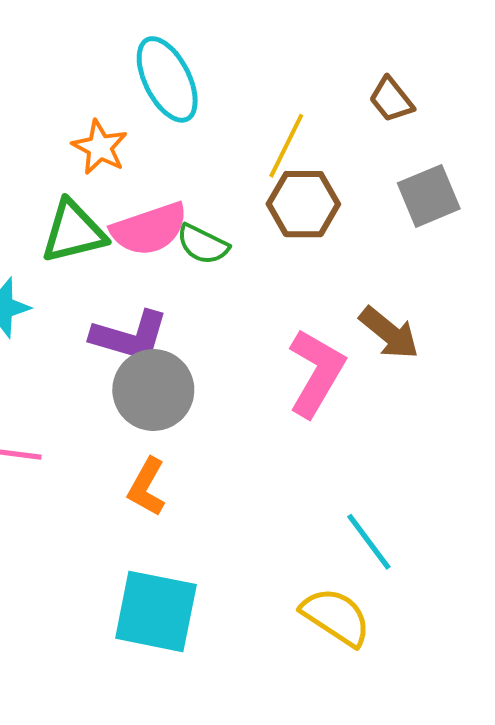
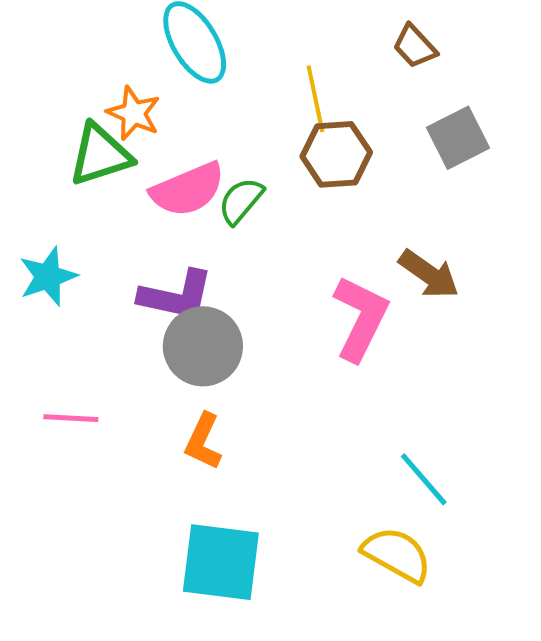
yellow line: (286, 146) -> (315, 99), turned -34
green triangle: (73, 232) -> (100, 155), moved
green semicircle: (203, 244) -> (241, 201), turned 108

